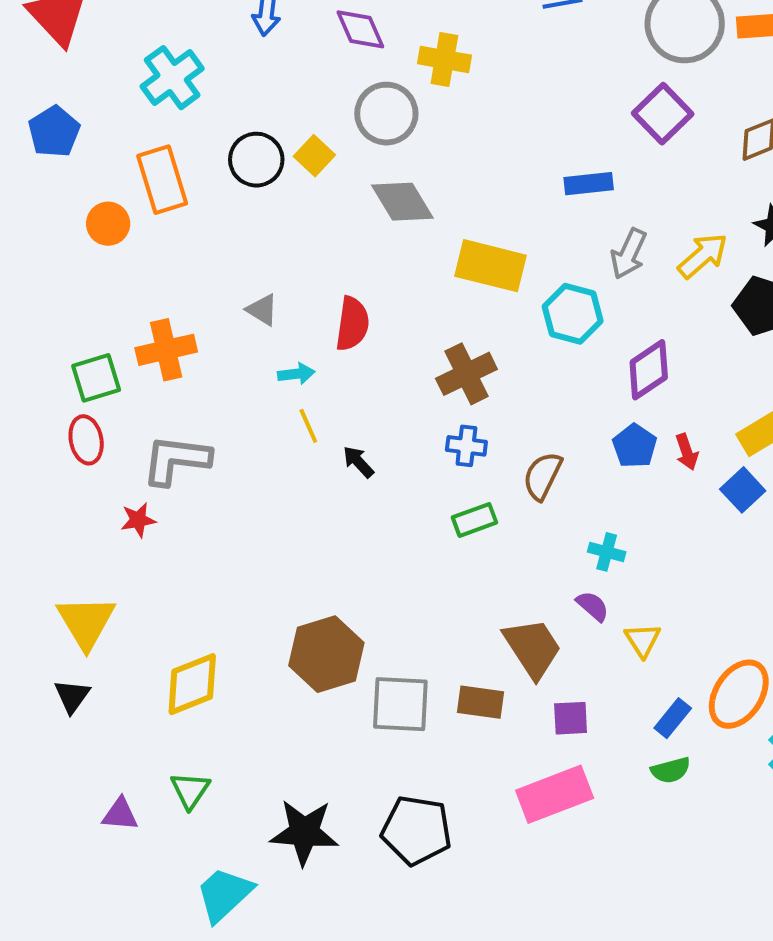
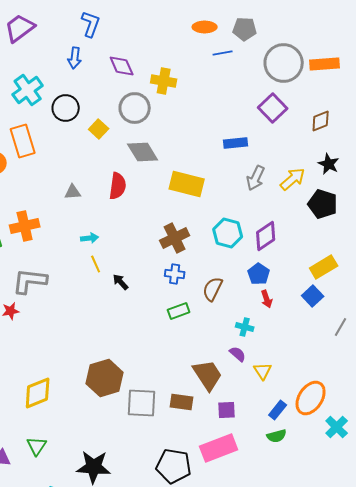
black circle: (256, 160) -> (66, 108), moved
gray triangle: (262, 310) -> (73, 192), moved, turned -36
cyan hexagon: (573, 314) -> (228, 233), moved
red semicircle: (352, 324) -> (118, 186), moved
red arrow: (687, 452) -> (267, 299), moved
black pentagon: (416, 830) -> (174, 466), moved

